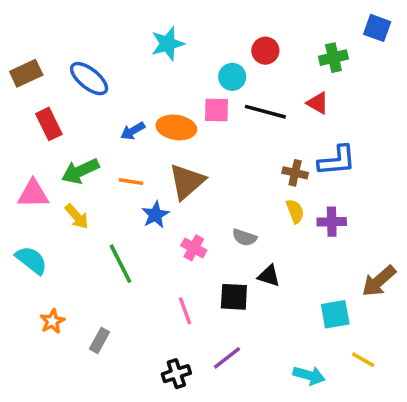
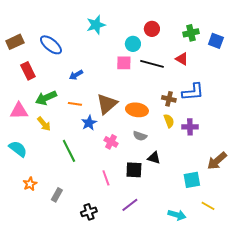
blue square: (377, 28) -> (216, 41), moved
orange ellipse: (176, 127) -> (137, 110), moved
black cross: (176, 374) -> (89, 212), moved

